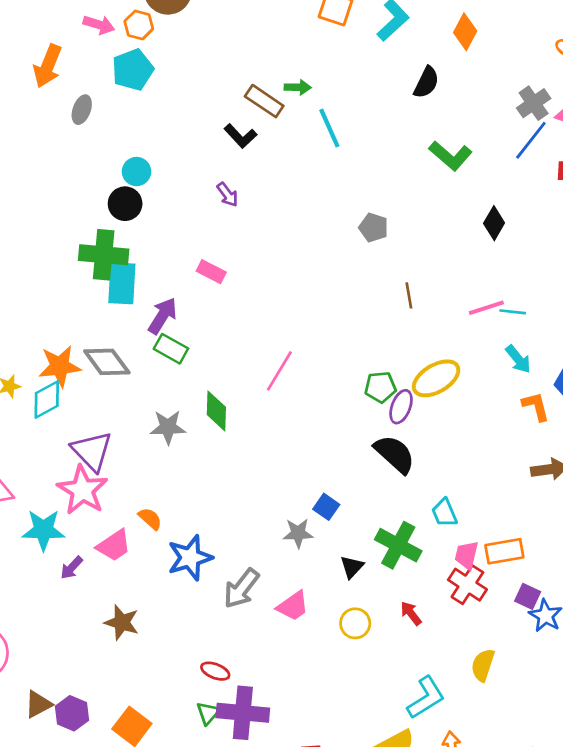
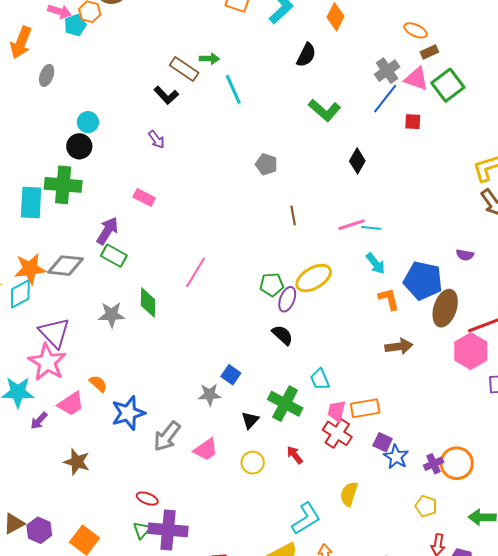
cyan pentagon: (133, 70) -> (75, 25), moved, size x0.7
cyan rectangle: (122, 283) -> (31, 203), moved
gray diamond: (107, 362) -> (66, 266), turned -48
black semicircle: (395, 454) -> (282, 335), size x0.7

